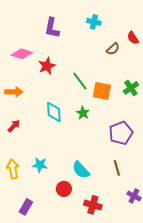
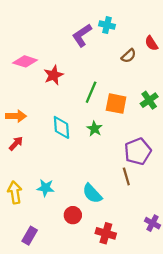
purple L-shape: (52, 28) -> (82, 35), moved, turned 45
green line: (80, 81) -> (91, 92), turned 60
orange arrow: (14, 92) -> (16, 116), moved
brown line: (117, 168) -> (126, 176), moved

